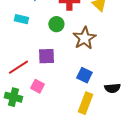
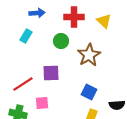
cyan rectangle: (21, 19) -> (26, 36), turned -72
pink square: (37, 86) -> (42, 103), turned -32

